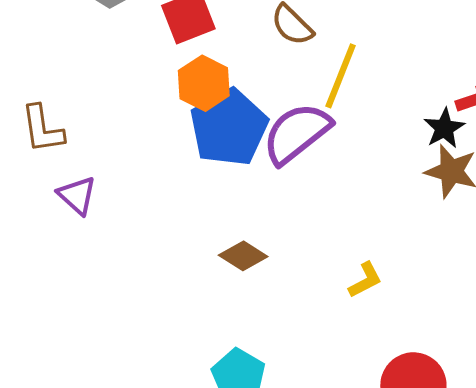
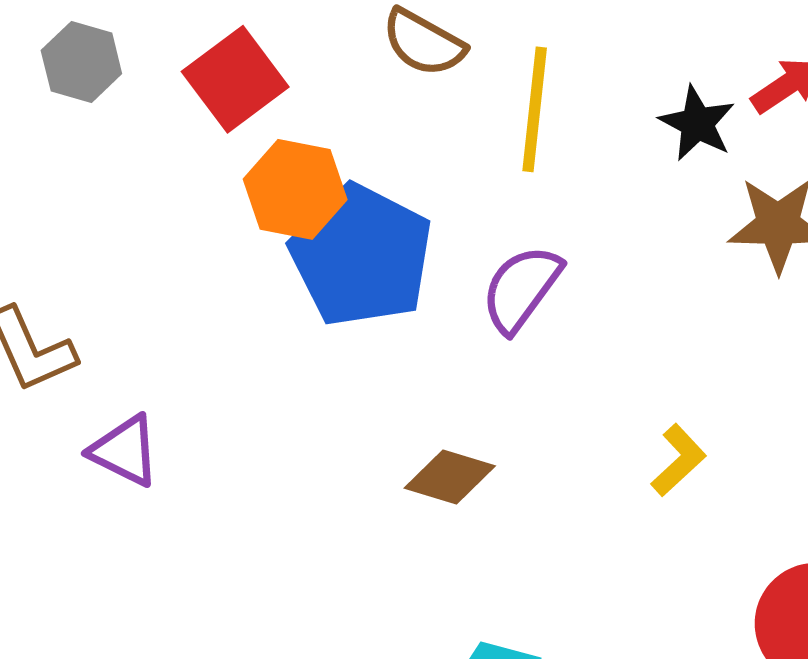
black star: (444, 128) -> (697, 123), moved
purple semicircle: (297, 133) -> (521, 289), moved, size x0.7

